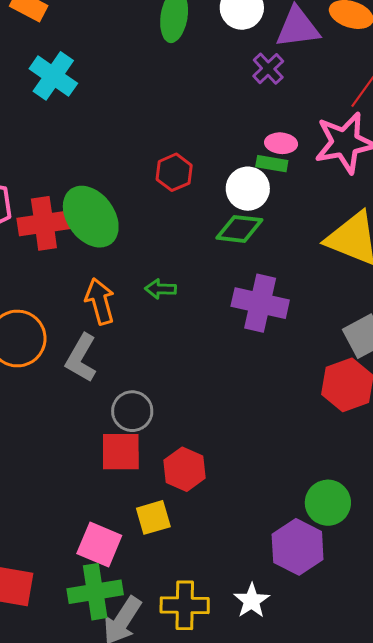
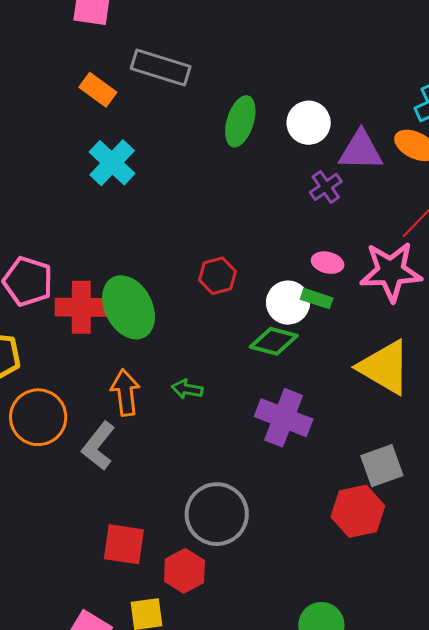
green rectangle: (272, 164) -> (317, 299), moved
gray circle: (132, 411) -> (217, 514), moved, size x1.5

